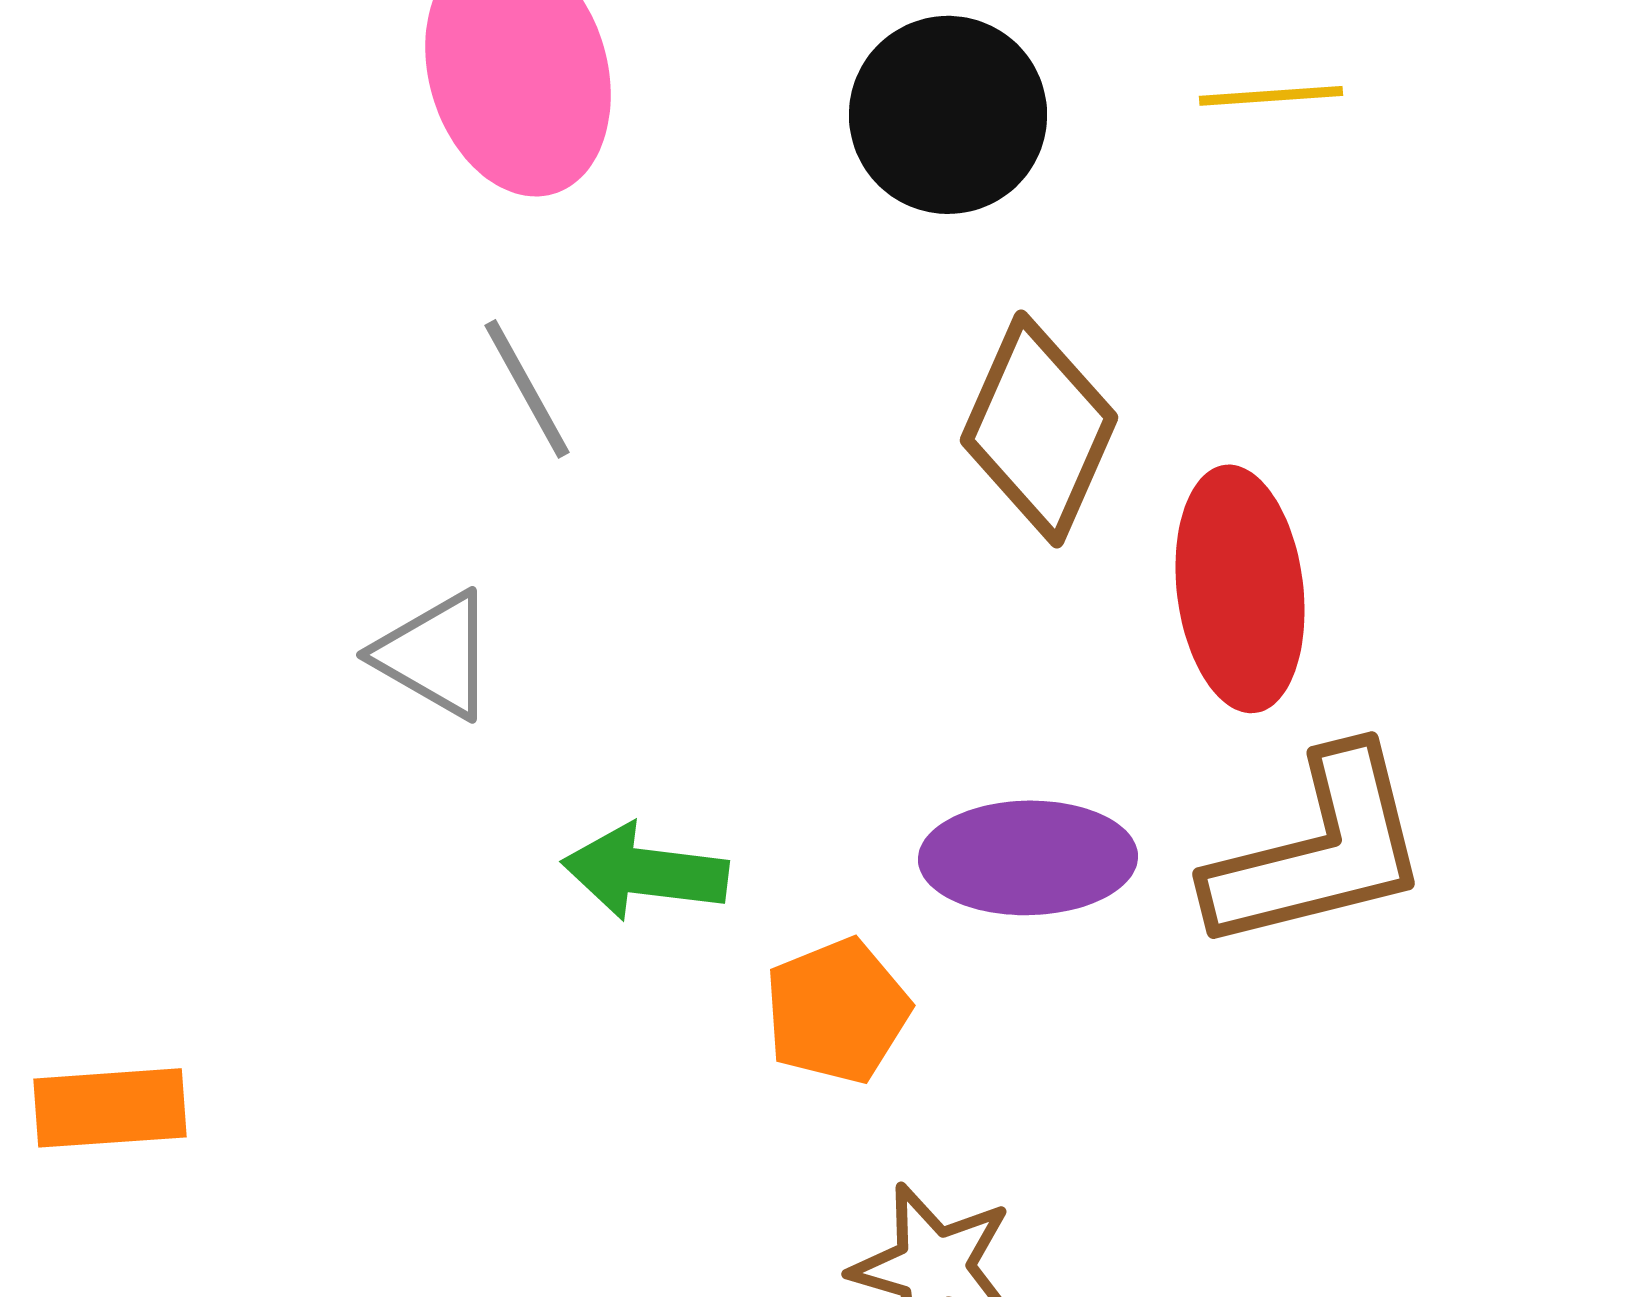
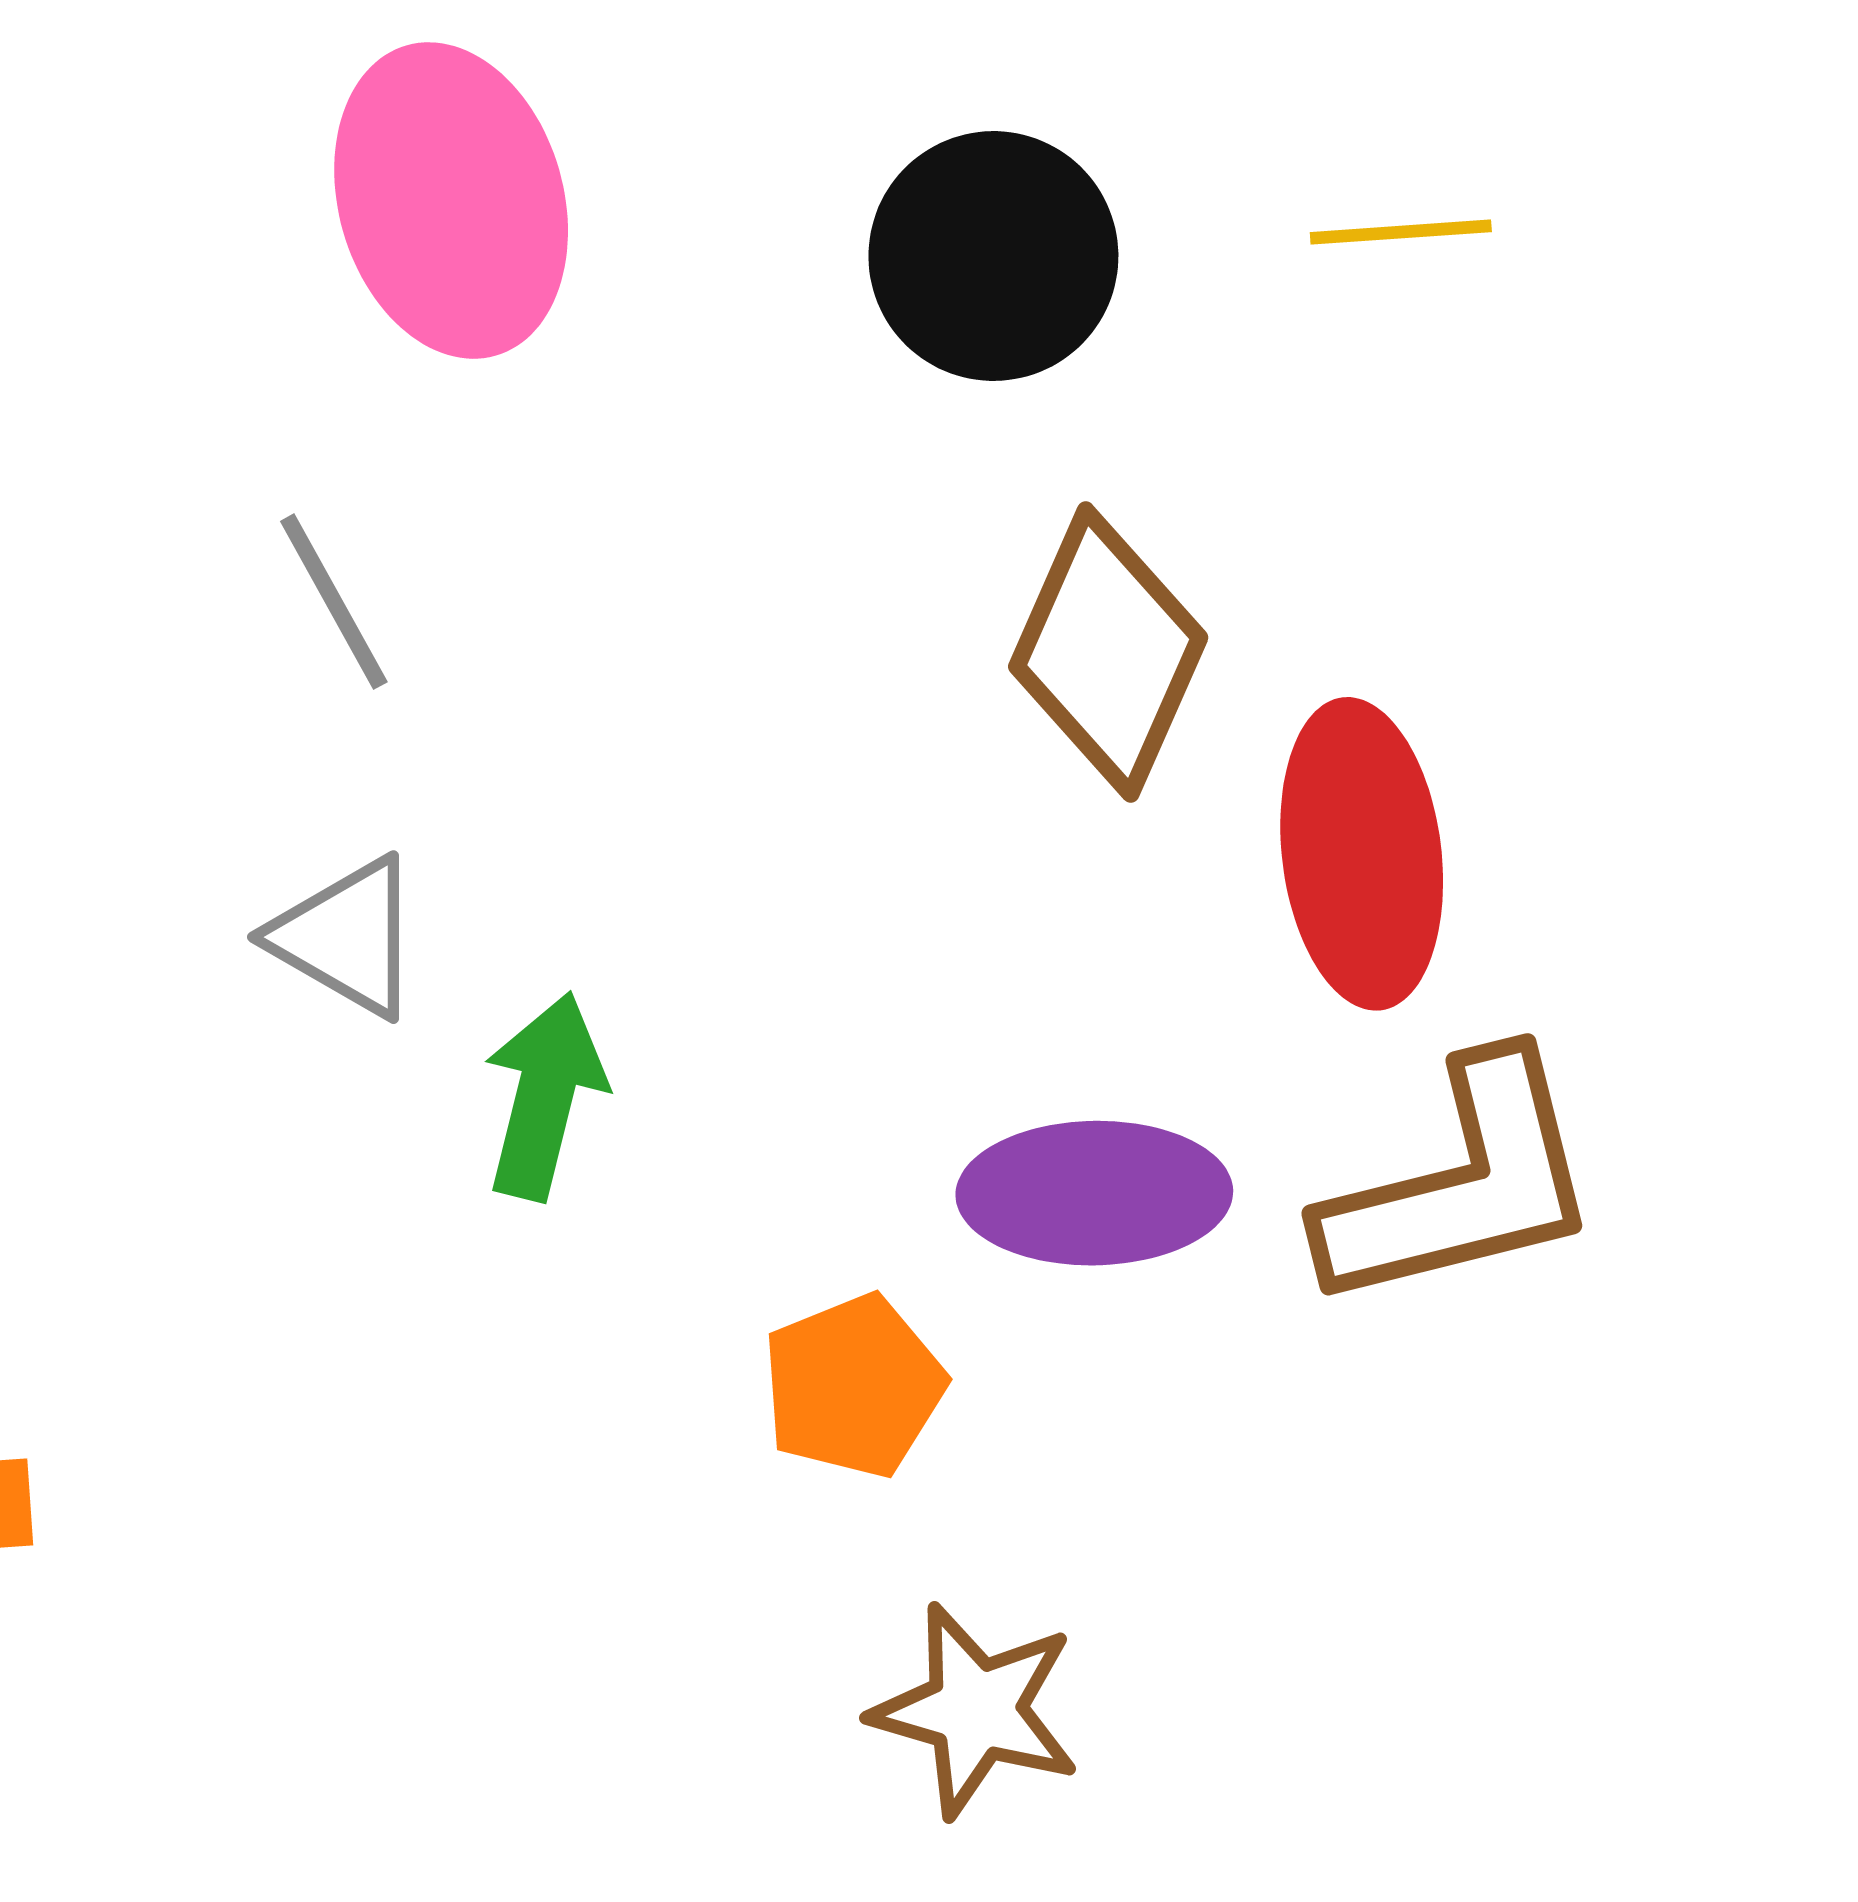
gray line: (527, 389) -> (334, 602), moved
green arrow: (645, 872) -> (544, 1096), moved, turned 97

